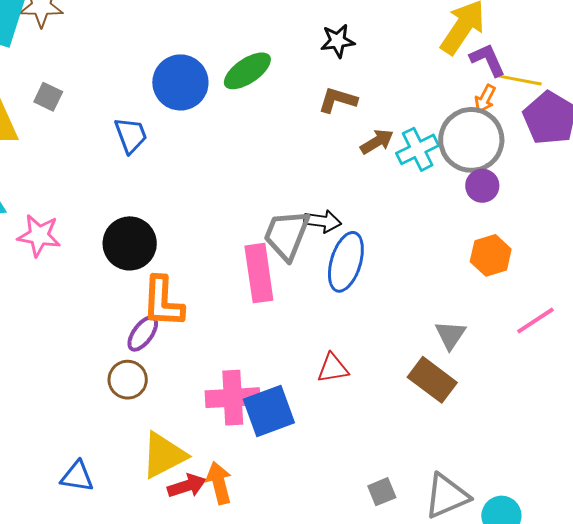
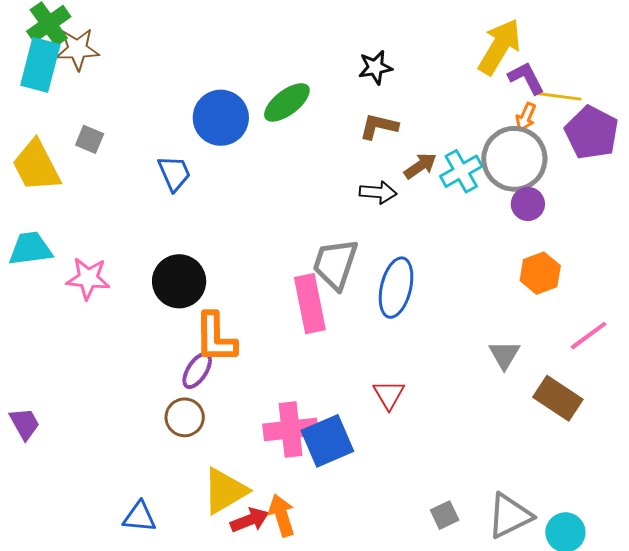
black arrow: (323, 221) -> (378, 192), moved
red triangle: (333, 368) -> (389, 395), turned -48
brown rectangle: (432, 380) -> (558, 398), moved

